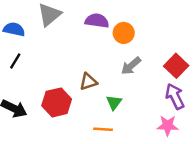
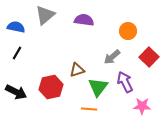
orange circle: (124, 33) -> (128, 31), moved
purple arrow: (175, 96) -> (125, 82), moved
green triangle: (114, 102) -> (98, 87), size x1.5

